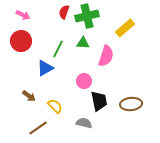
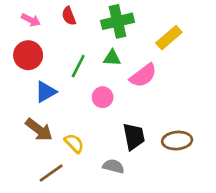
red semicircle: (64, 12) -> (69, 16), moved, turned -40
pink semicircle: (106, 56) -> (143, 76), turned 35
blue triangle: (45, 68) -> (46, 92), moved
pink circle: (84, 81) -> (103, 97), moved
brown arrow: (29, 96) -> (39, 130), size x1.5

